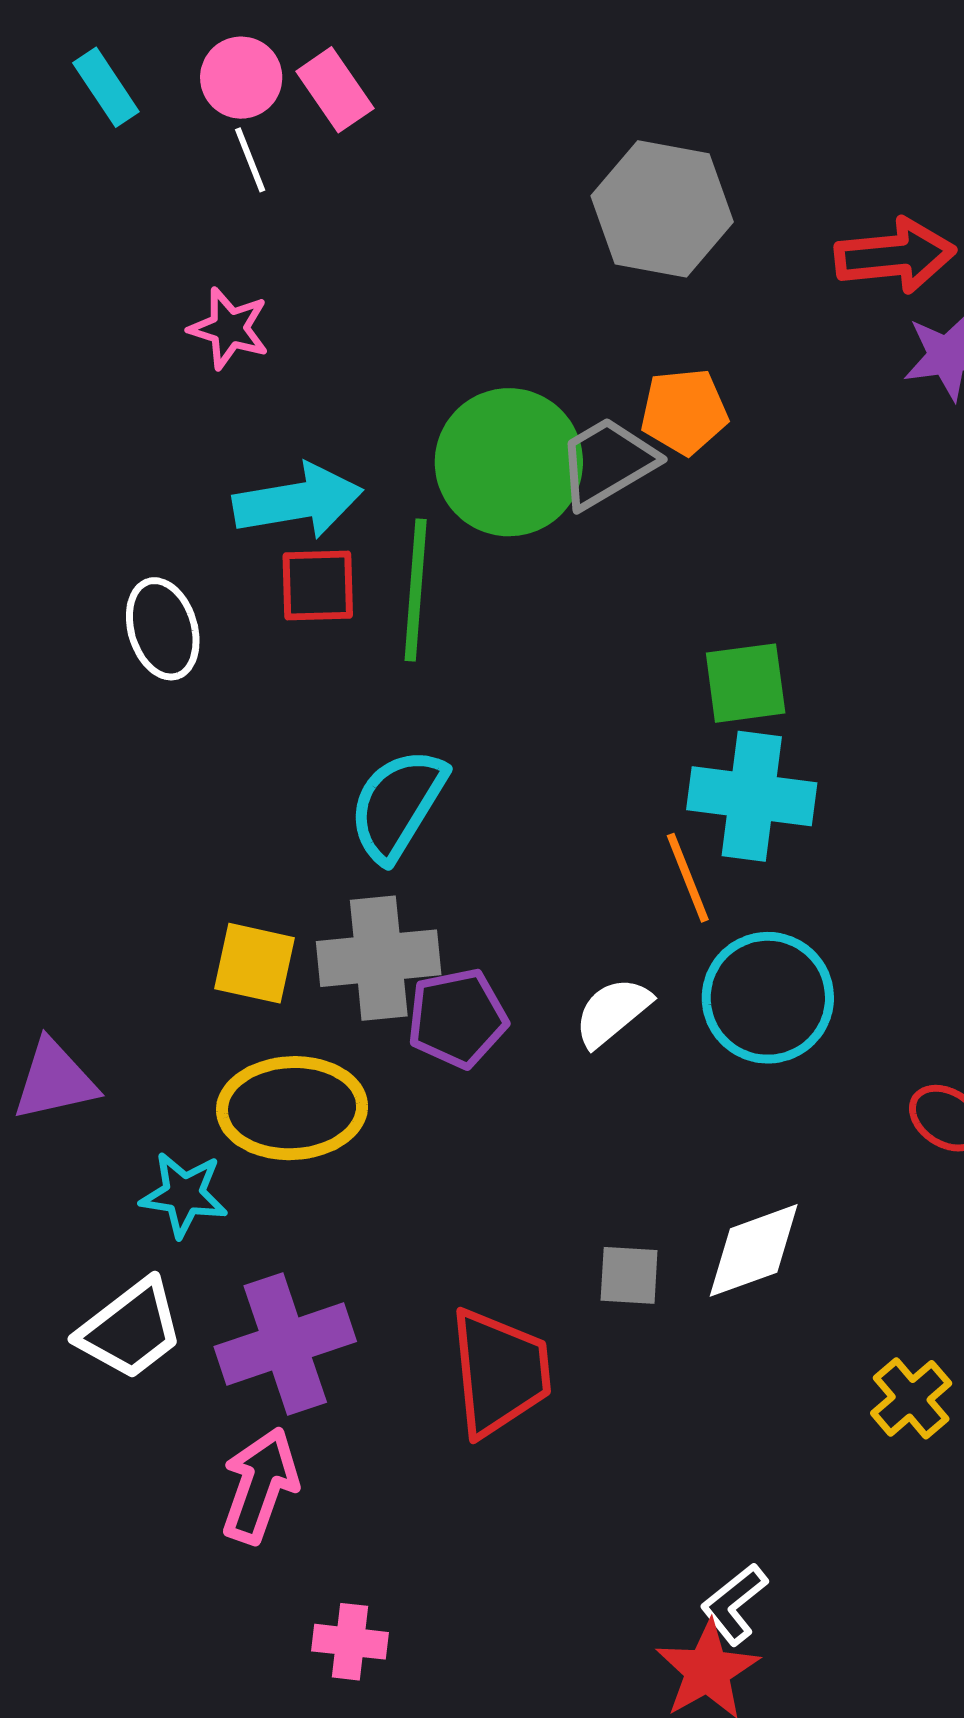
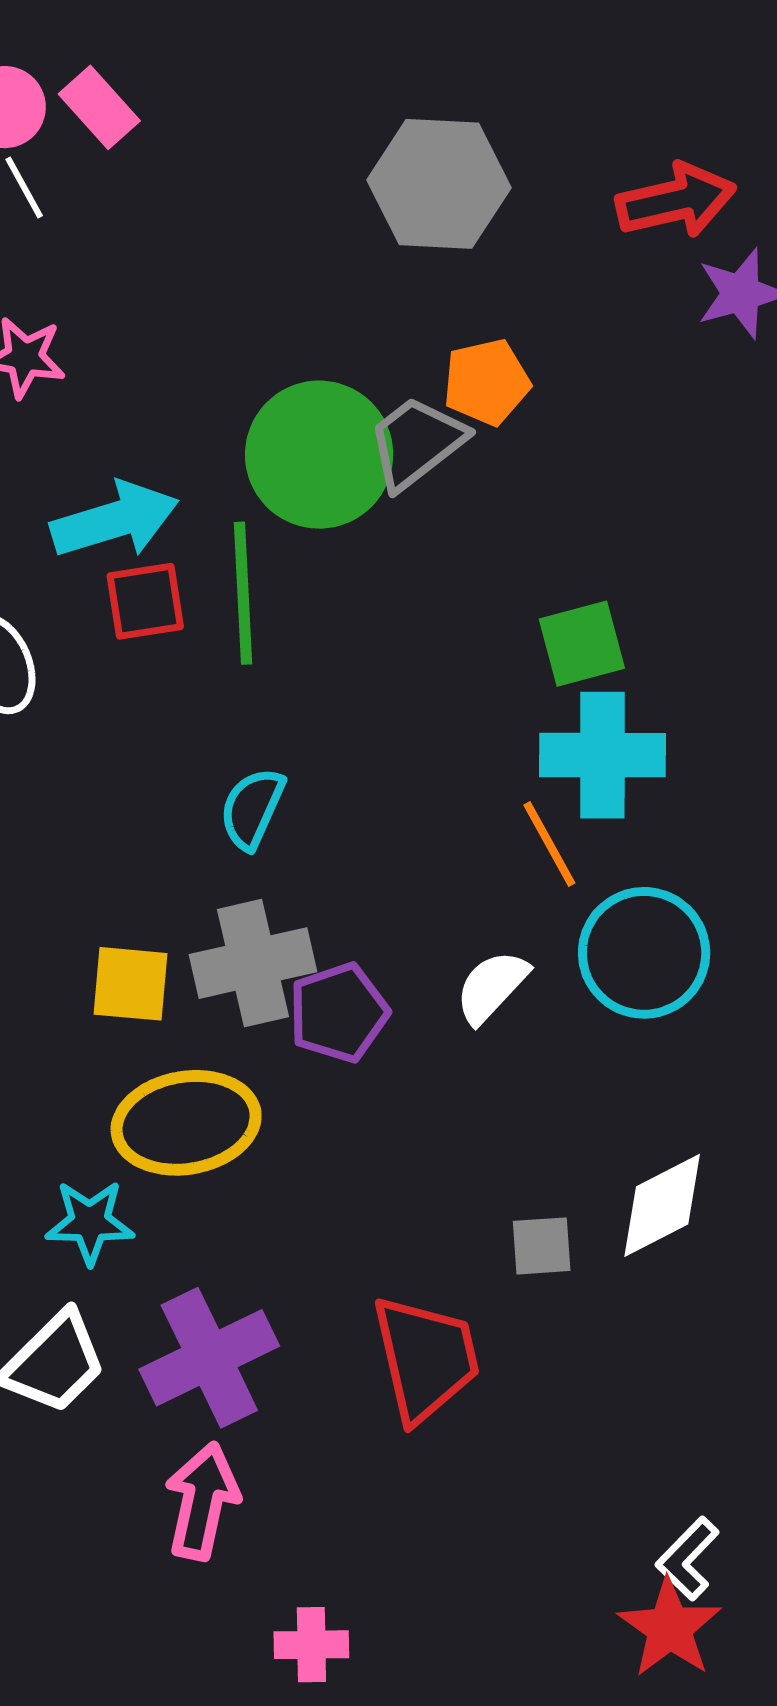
cyan semicircle: (397, 805) -> (252, 808), size x0.7

